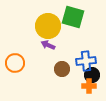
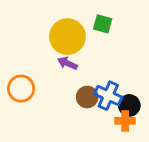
green square: (73, 17) -> (103, 24), size x0.6
blue cross: (86, 61) -> (108, 96), moved, turned 30

